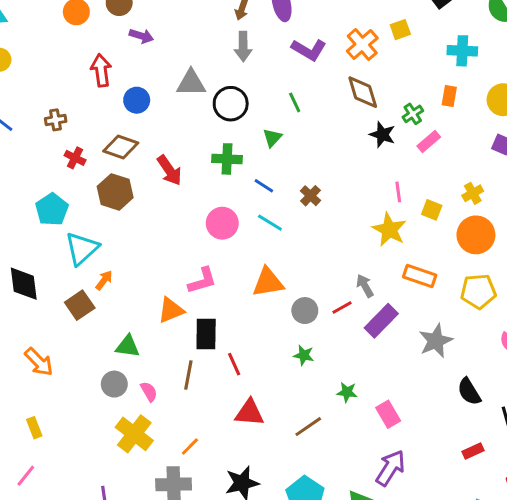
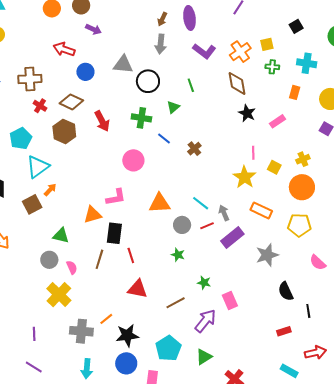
red arrow: (101, 70) -> (64, 49), turned -70
green cross: (413, 114) -> (272, 67), moved, turned 32
brown cross: (56, 120) -> (30, 79), size x1.6
cyan line: (270, 223) -> (201, 203), moved
orange line: (190, 446) -> (106, 319), moved
purple arrow: (390, 468) -> (205, 321), moved

